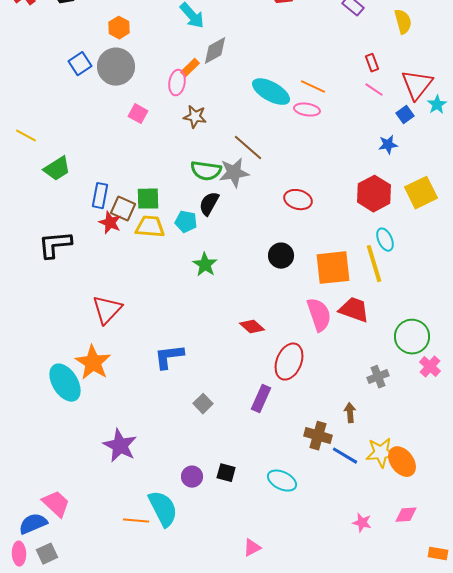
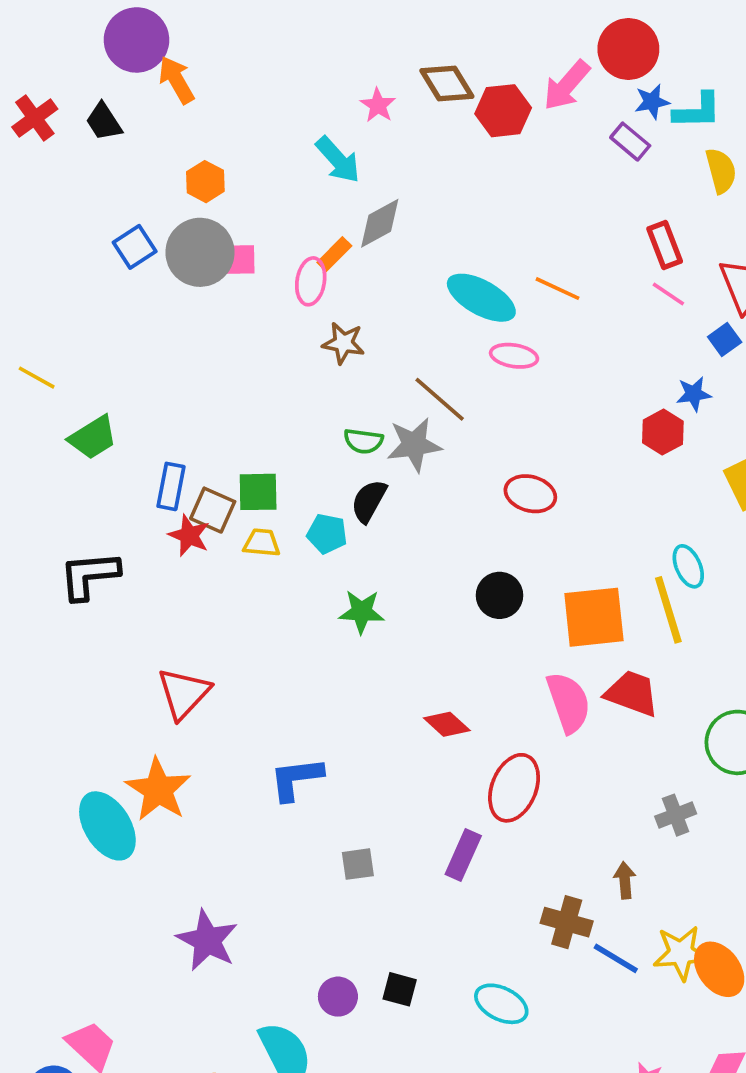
red rectangle: (372, 63) -> (665, 245), size x1.4
pink ellipse: (307, 110) -> (514, 356), moved
pink square: (138, 114) -> (240, 260), moved, turned -30
green semicircle: (206, 171) -> (363, 441), size x0.7
red hexagon: (374, 194) -> (663, 432), moved, size x0.7
yellow trapezoid: (150, 227) -> (262, 543), size x0.7
green star: (205, 265) -> (362, 612), turned -30
gray square: (203, 404) -> (358, 864), turned 36

